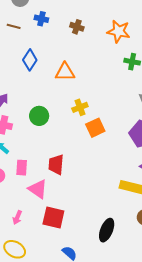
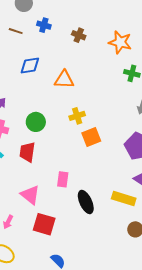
blue diamond: (30, 60) -> (30, 65), turned 45
red trapezoid: (56, 165) -> (27, 152), moved
pink rectangle: (22, 168) -> (63, 179), moved
black ellipse: (107, 230) -> (86, 202), moved, turned -50

